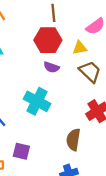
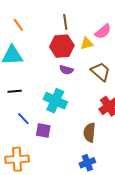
yellow triangle: (80, 48) -> (87, 43), moved
purple square: (21, 151) -> (43, 130), moved

